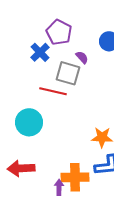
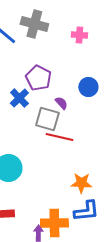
red line: (53, 91) -> (59, 137), moved

